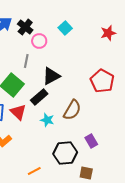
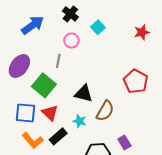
black cross: (25, 27) -> (70, 14), moved
black triangle: (51, 76) -> (84, 94), moved, turned 42
black rectangle: (39, 97) -> (58, 136), moved

